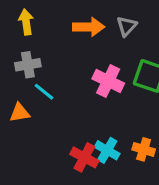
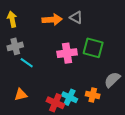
gray triangle: (127, 26) -> (76, 17), turned -40
pink cross: (108, 81) -> (67, 53), turned -30
orange triangle: (20, 113) -> (21, 95), moved

